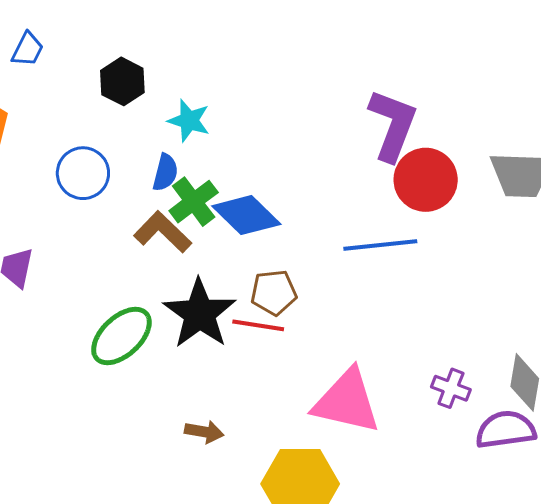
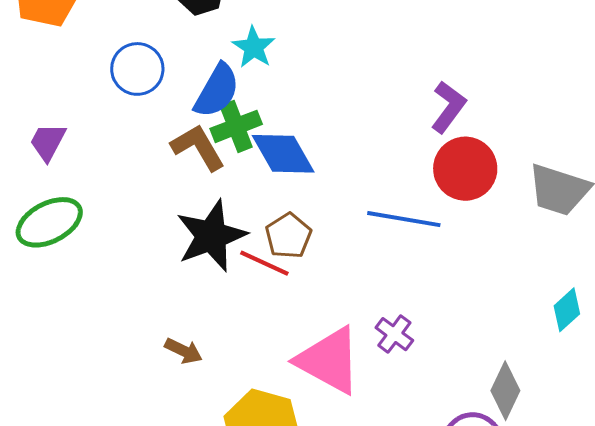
purple L-shape: (393, 125) -> (448, 107), size x0.7
blue semicircle: (165, 172) -> (217, 91), size x1.5
brown pentagon: (274, 293) -> (288, 236), turned 30
green ellipse: (121, 336) -> (49, 222), moved
purple cross: (451, 388) -> (394, 334), moved

